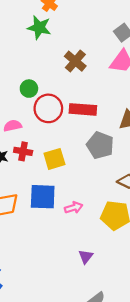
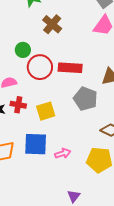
brown cross: (75, 61) -> (52, 24), moved

